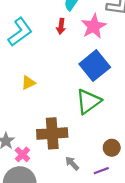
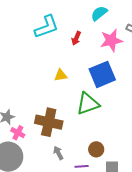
red arrow: (61, 26) -> (76, 38), moved
yellow triangle: (28, 83) -> (61, 75), moved
pink cross: (22, 154) -> (18, 133), turned -32

